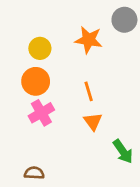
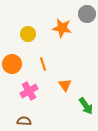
orange circle: (36, 81) -> (12, 64), moved
orange line: (89, 91) -> (43, 64), moved
pink cross: (41, 113) -> (29, 91), moved

